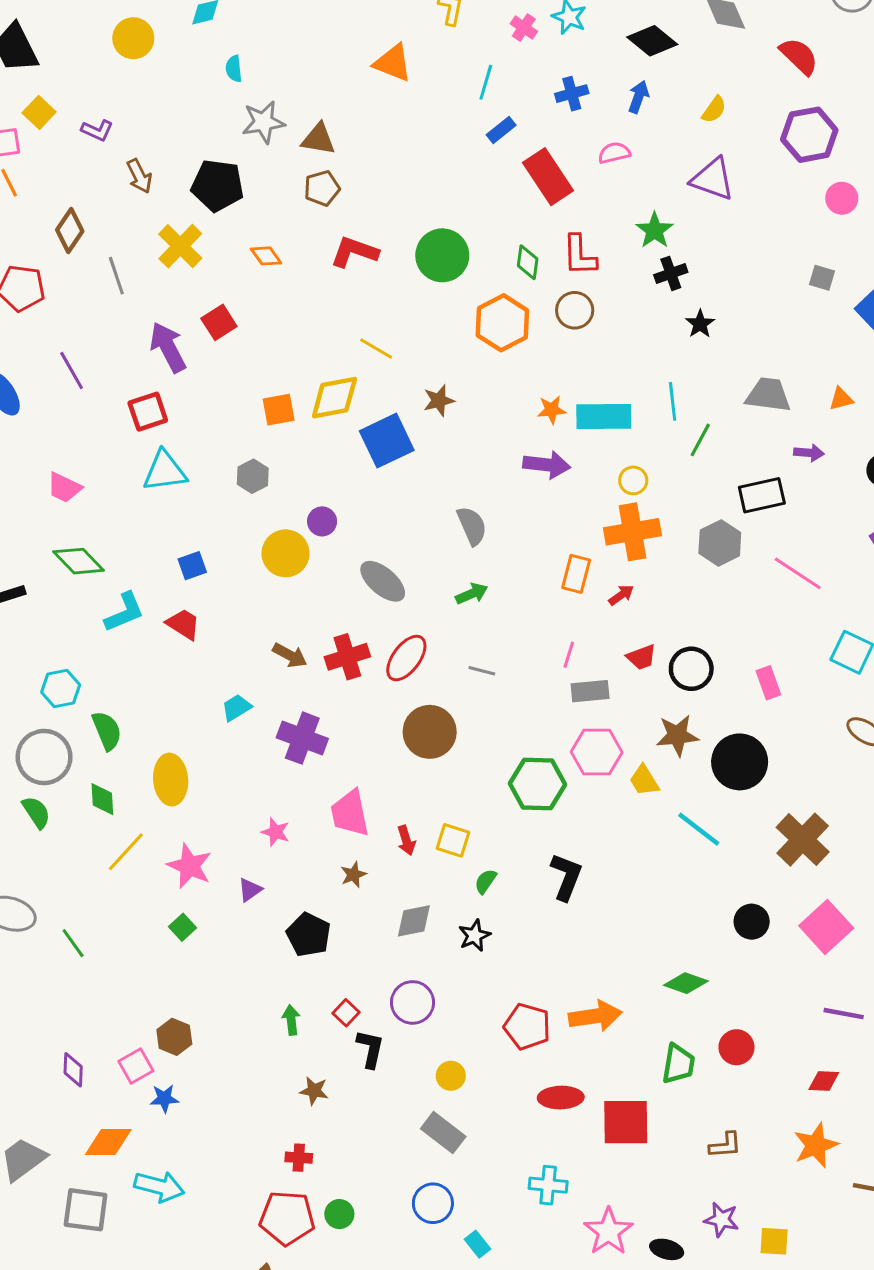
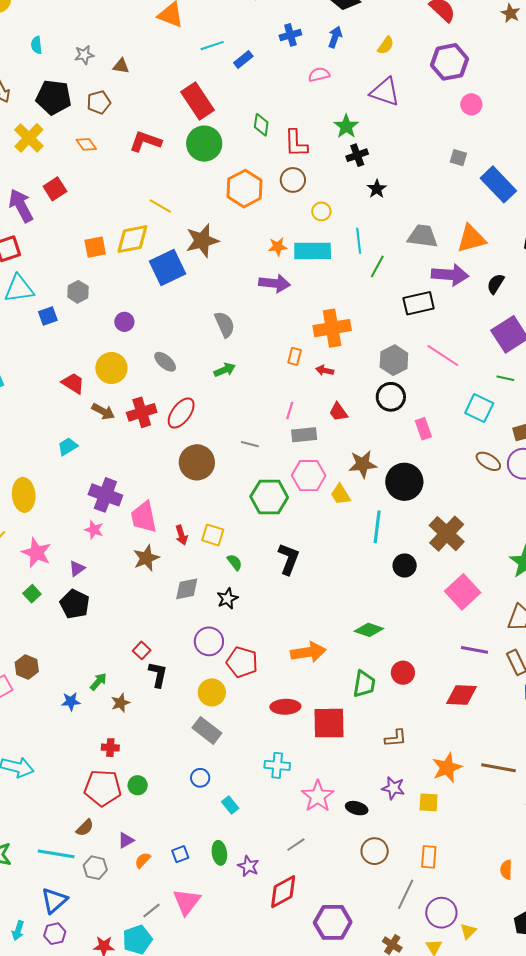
cyan semicircle: (234, 69) -> (37, 45), moved
cyan line: (486, 82) -> (212, 46), moved, turned 55
gray star: (263, 122) -> (84, 55), size x0.7
brown triangle: (318, 139) -> (121, 66), size x0.7
red rectangle: (548, 177) -> (197, 101), moved
brown pentagon: (322, 188) -> (99, 102), moved
green diamond: (528, 262) -> (261, 125), moved
orange triangle: (841, 399) -> (471, 239), size x1.8
brown star: (439, 401) -> (202, 241), size x1.6
purple arrow: (809, 453) -> (450, 275), size x1.8
yellow circle: (633, 480) -> (321, 211), moved
gray hexagon: (720, 543) -> (394, 360), moved
yellow circle: (286, 553) -> (111, 368), moved
blue square: (192, 566) -> (48, 316), moved
orange rectangle: (576, 574) -> (295, 356), size x0.7
gray ellipse: (383, 581) -> (165, 362), size x0.7
red arrow: (621, 595) -> (325, 370), turned -132
red trapezoid: (183, 624) -> (73, 383), moved
red trapezoid: (641, 657) -> (338, 412), turned 75
black circle: (691, 669) -> (391, 397), moved
gray line: (482, 671) -> (250, 444), moved
purple cross: (302, 738) -> (105, 495), moved
cyan line: (699, 829) -> (377, 527), turned 60
brown star: (353, 875) -> (146, 558), size x1.5
green semicircle: (485, 881) -> (235, 562), turned 108
black circle: (752, 922) -> (405, 565), moved
black pentagon: (309, 935) -> (75, 604), moved
purple circle: (413, 1002) -> (209, 641), moved
green arrow: (291, 1020) -> (98, 682), moved, turned 48
red pentagon: (527, 1027) -> (242, 662), moved
yellow circle: (451, 1076) -> (212, 692), size x1.4
red diamond: (824, 1081) -> (461, 695), size x1.5
brown star: (314, 1091) -> (120, 703), turned -30
blue star: (164, 1098) -> (71, 701), moved
orange star: (816, 1145) -> (447, 768), moved
blue circle: (433, 1203) -> (200, 778), size x0.7

